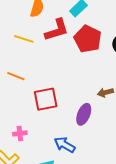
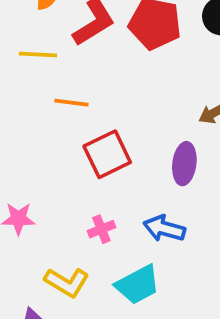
orange line: (16, 76) -> (71, 103), moved
pink cross: (20, 133) -> (101, 229), moved

